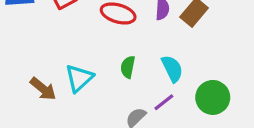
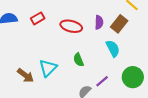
green semicircle: (128, 67) -> (79, 60), turned -32
cyan semicircle: (172, 69) -> (113, 48), moved

